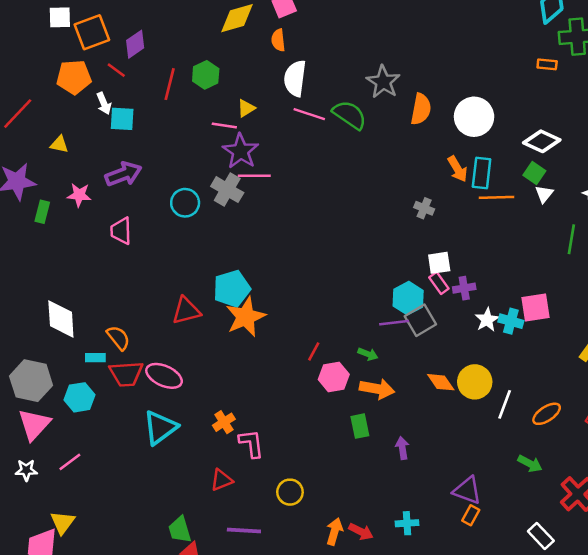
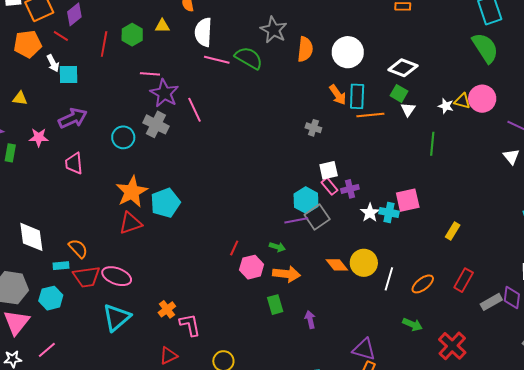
yellow triangle: (246, 108) -> (162, 26), moved, turned 35
pink line: (254, 176) -> (194, 110), moved, turned 70
orange star: (246, 317) -> (132, 192), moved

